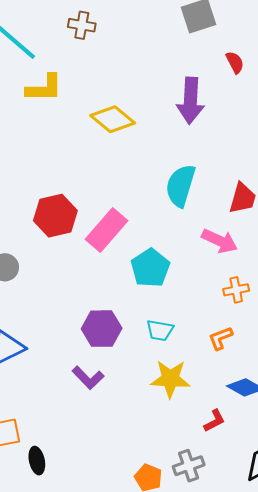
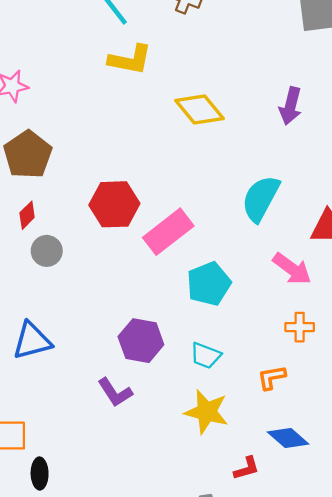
purple arrow: (190, 101) -> (290, 106), size x0.7

